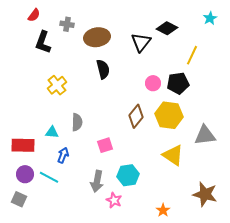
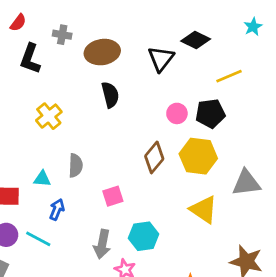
yellow line: (192, 55) -> (229, 76), turned 42

